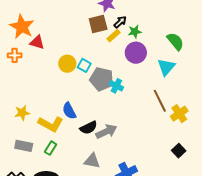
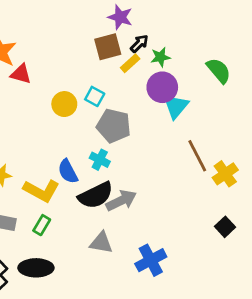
cyan square: (84, 65) -> (95, 96), moved
cyan triangle: (166, 67) -> (176, 106), moved
cyan cross: (116, 86) -> (100, 160), moved
black semicircle: (89, 128) -> (96, 195), size x1.4

